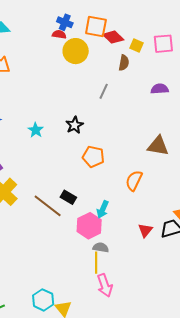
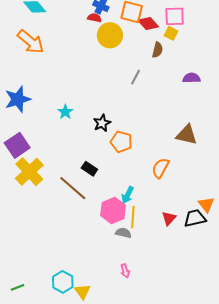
pink square: (163, 44) -> (175, 16), moved
black star: (75, 125) -> (102, 123), moved
black rectangle: (68, 197) -> (89, 169), moved
yellow line: (96, 263) -> (133, 217), moved
pink arrow: (105, 285) -> (125, 271), size x0.6

